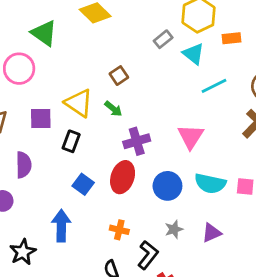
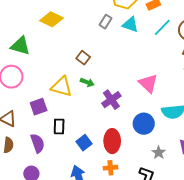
cyan line: (214, 86) -> (162, 27), moved
black rectangle: (71, 141) -> (59, 127), moved
red ellipse: (123, 177) -> (112, 141), moved
blue square: (83, 184) -> (84, 143), turned 35
orange cross: (119, 230) -> (110, 168), moved

